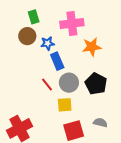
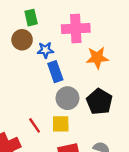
red line: (47, 84) -> (35, 125), moved

